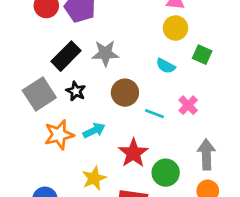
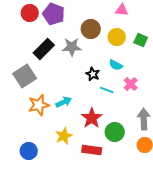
yellow circle: (175, 28) -> (117, 37), moved
green square: (202, 55) -> (141, 40), moved
cyan semicircle: (166, 66) -> (116, 65), moved
black star: (76, 91) -> (93, 74), moved
brown circle: (125, 93) -> (91, 29), moved

